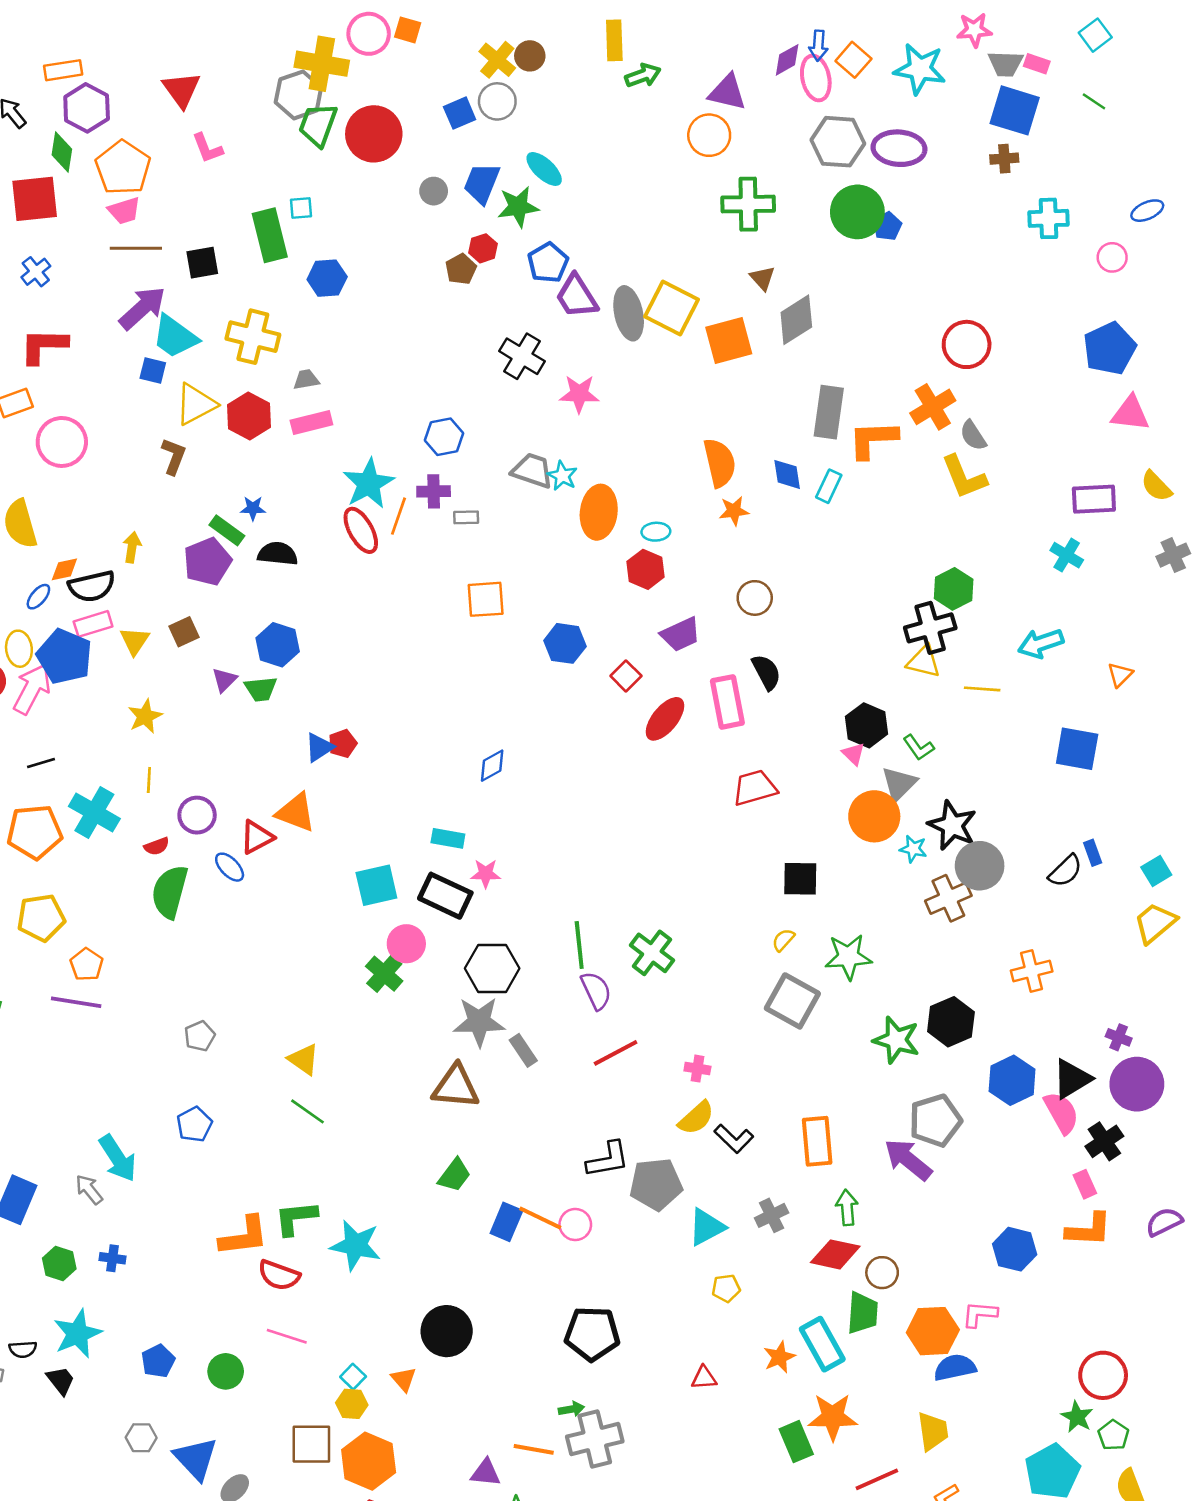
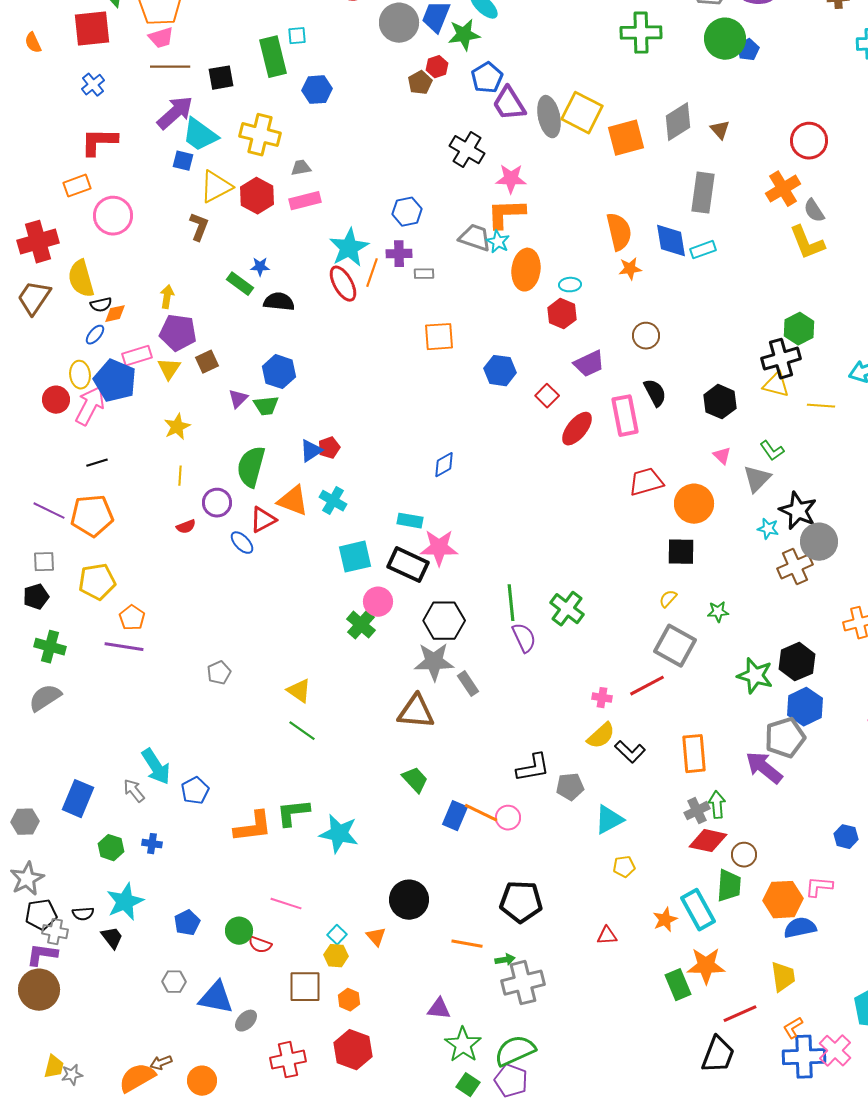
gray circle: (434, 191) -> (399, 23), size x1.8
brown triangle: (762, 278) -> (720, 130), moved
orange L-shape: (873, 439) -> (506, 214), moved
blue diamond: (787, 474) -> (671, 241), size x1.4
cyan rectangle: (829, 486) -> (703, 250), turned 45
purple pentagon: (207, 562) -> (178, 333), moved, turned 30
black semicircle: (92, 586) -> (101, 305), moved, size x0.6
black hexagon: (866, 725) -> (720, 402), moved
cyan cross: (94, 812) -> (333, 501), moved, size x0.7
orange circle: (874, 816) -> (694, 504), moved
pink star: (486, 874) -> (439, 548), size x1.6
green semicircle: (170, 892) -> (251, 467), moved
green star: (848, 957) -> (718, 612), size x0.6
red line: (616, 1053) -> (647, 686), moved
blue hexagon: (1012, 1080) -> (805, 707), moved
blue pentagon: (194, 1124) -> (195, 791), moved
green trapezoid: (454, 1175) -> (415, 780), turned -80
gray pentagon: (656, 1184) -> (570, 787), size x0.7
gray cross: (772, 1215) -> (697, 811), moved
blue hexagon: (1015, 1249) -> (846, 837), size x0.7
red semicircle: (279, 1275) -> (260, 945), moved, size x0.7
orange line: (534, 1449) -> (467, 944), moved
blue triangle: (196, 1458) -> (216, 998), turned -36
orange hexagon: (369, 1461) -> (349, 1000), size x0.5

